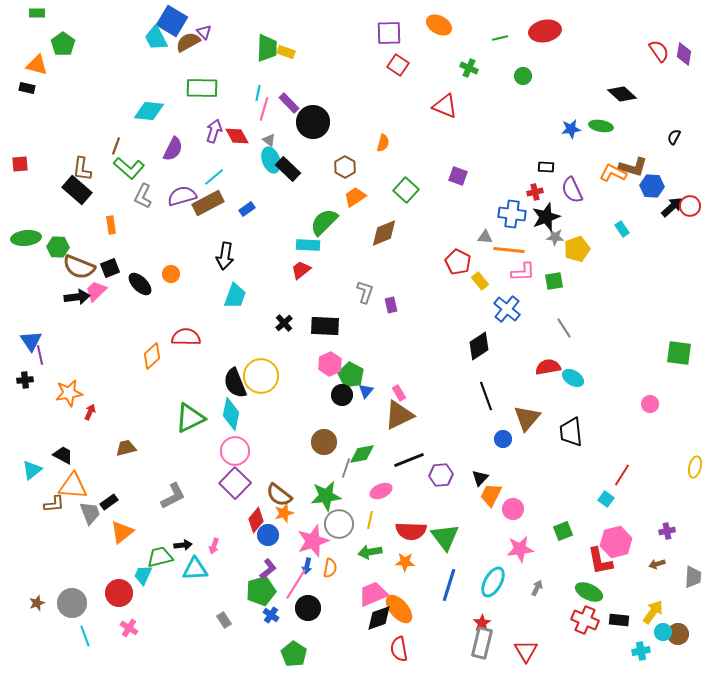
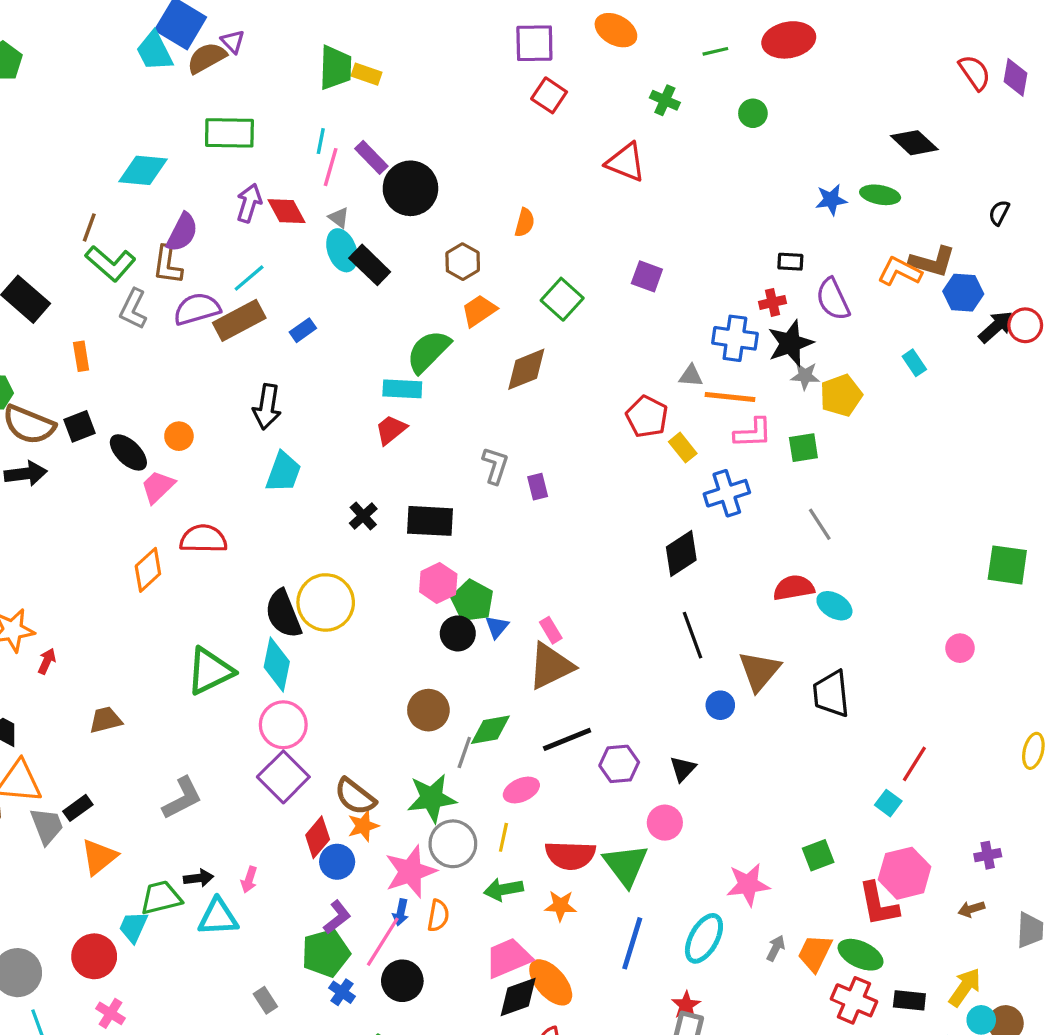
brown L-shape: (82, 169) -> (168, 265), moved
pink trapezoid: (96, 291) -> (158, 487), moved
blue cross: (507, 309) -> (727, 493), turned 32
orange trapezoid: (491, 495) -> (815, 953), moved
pink circle: (513, 509) -> (665, 823), moved

